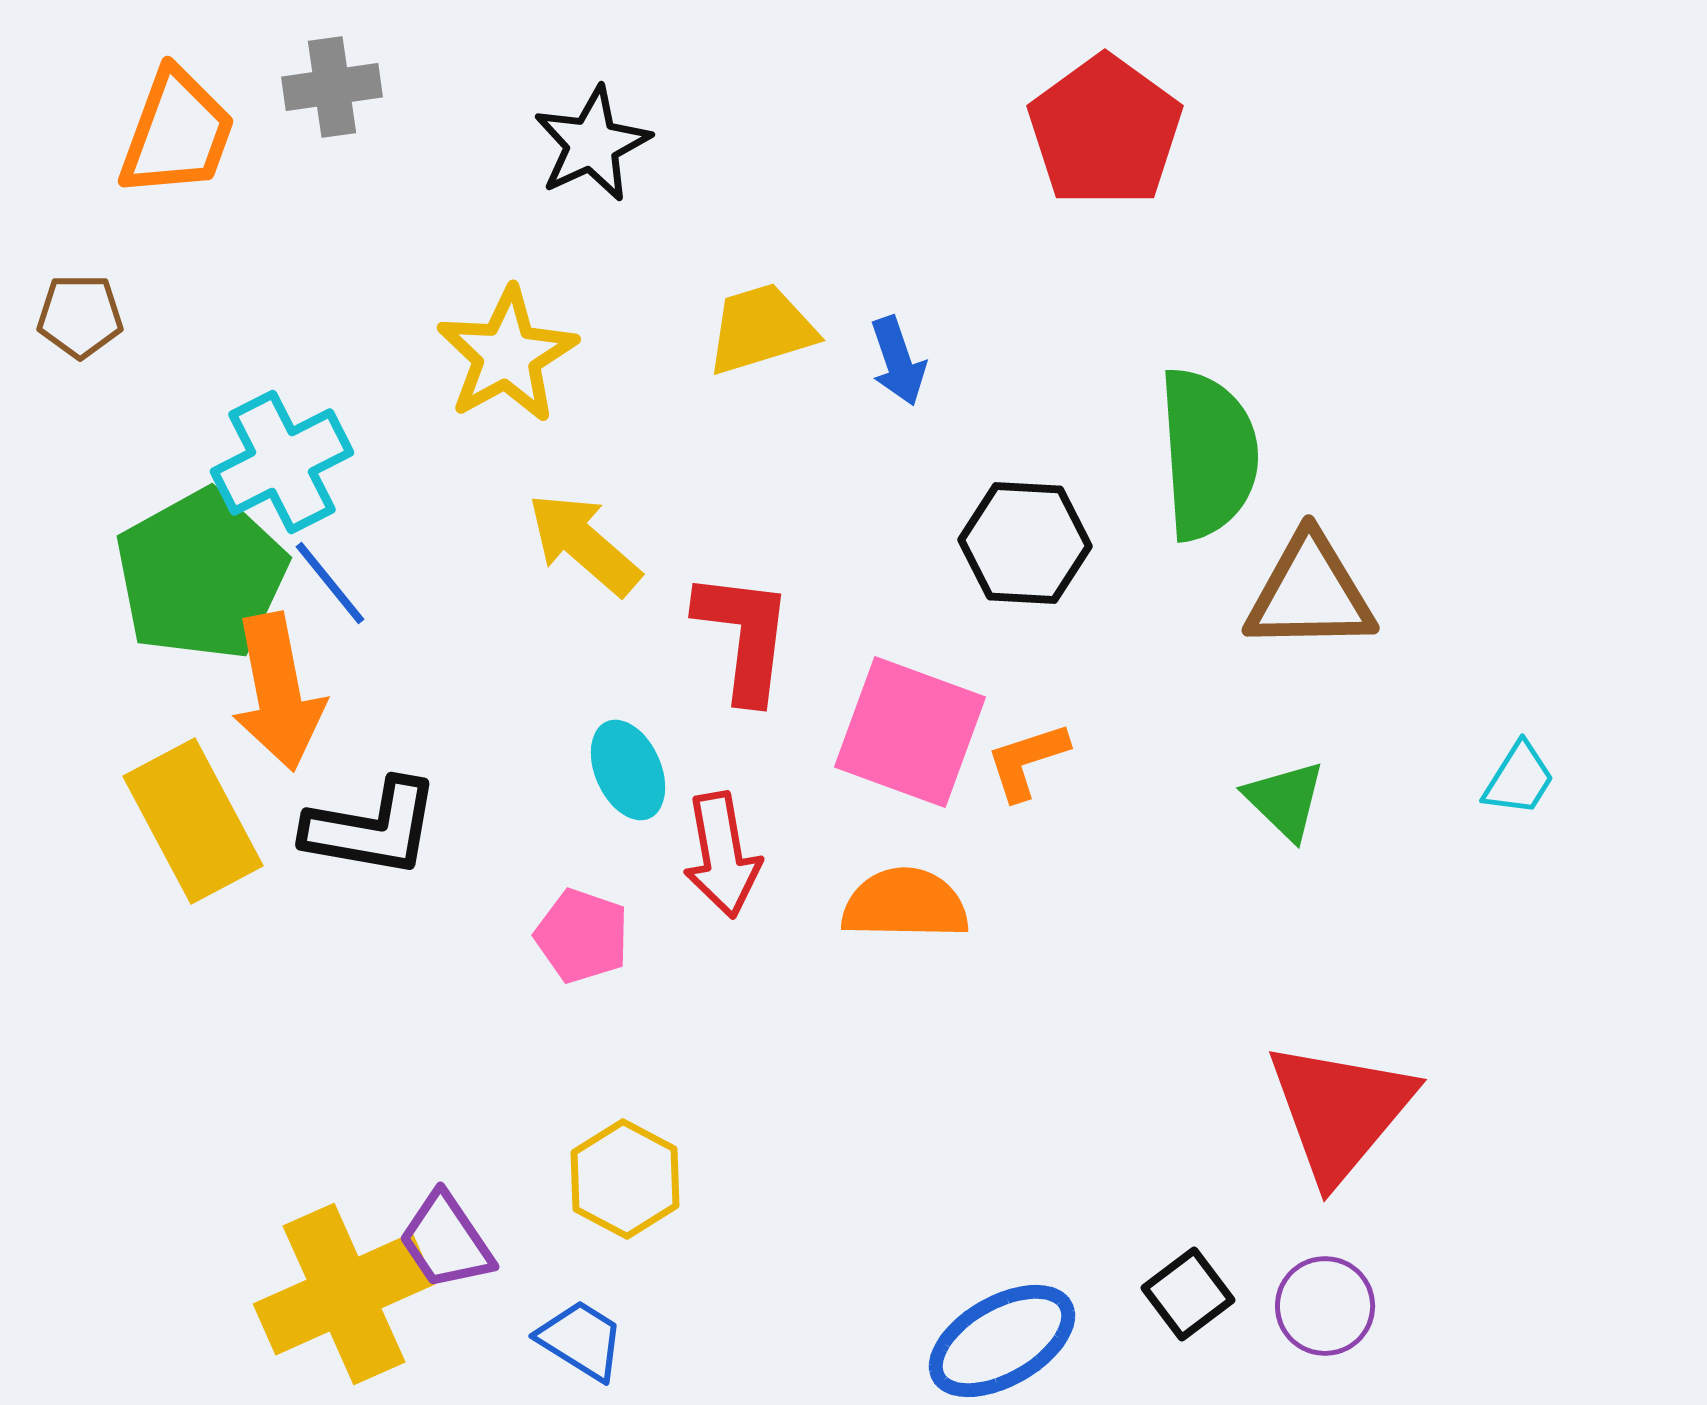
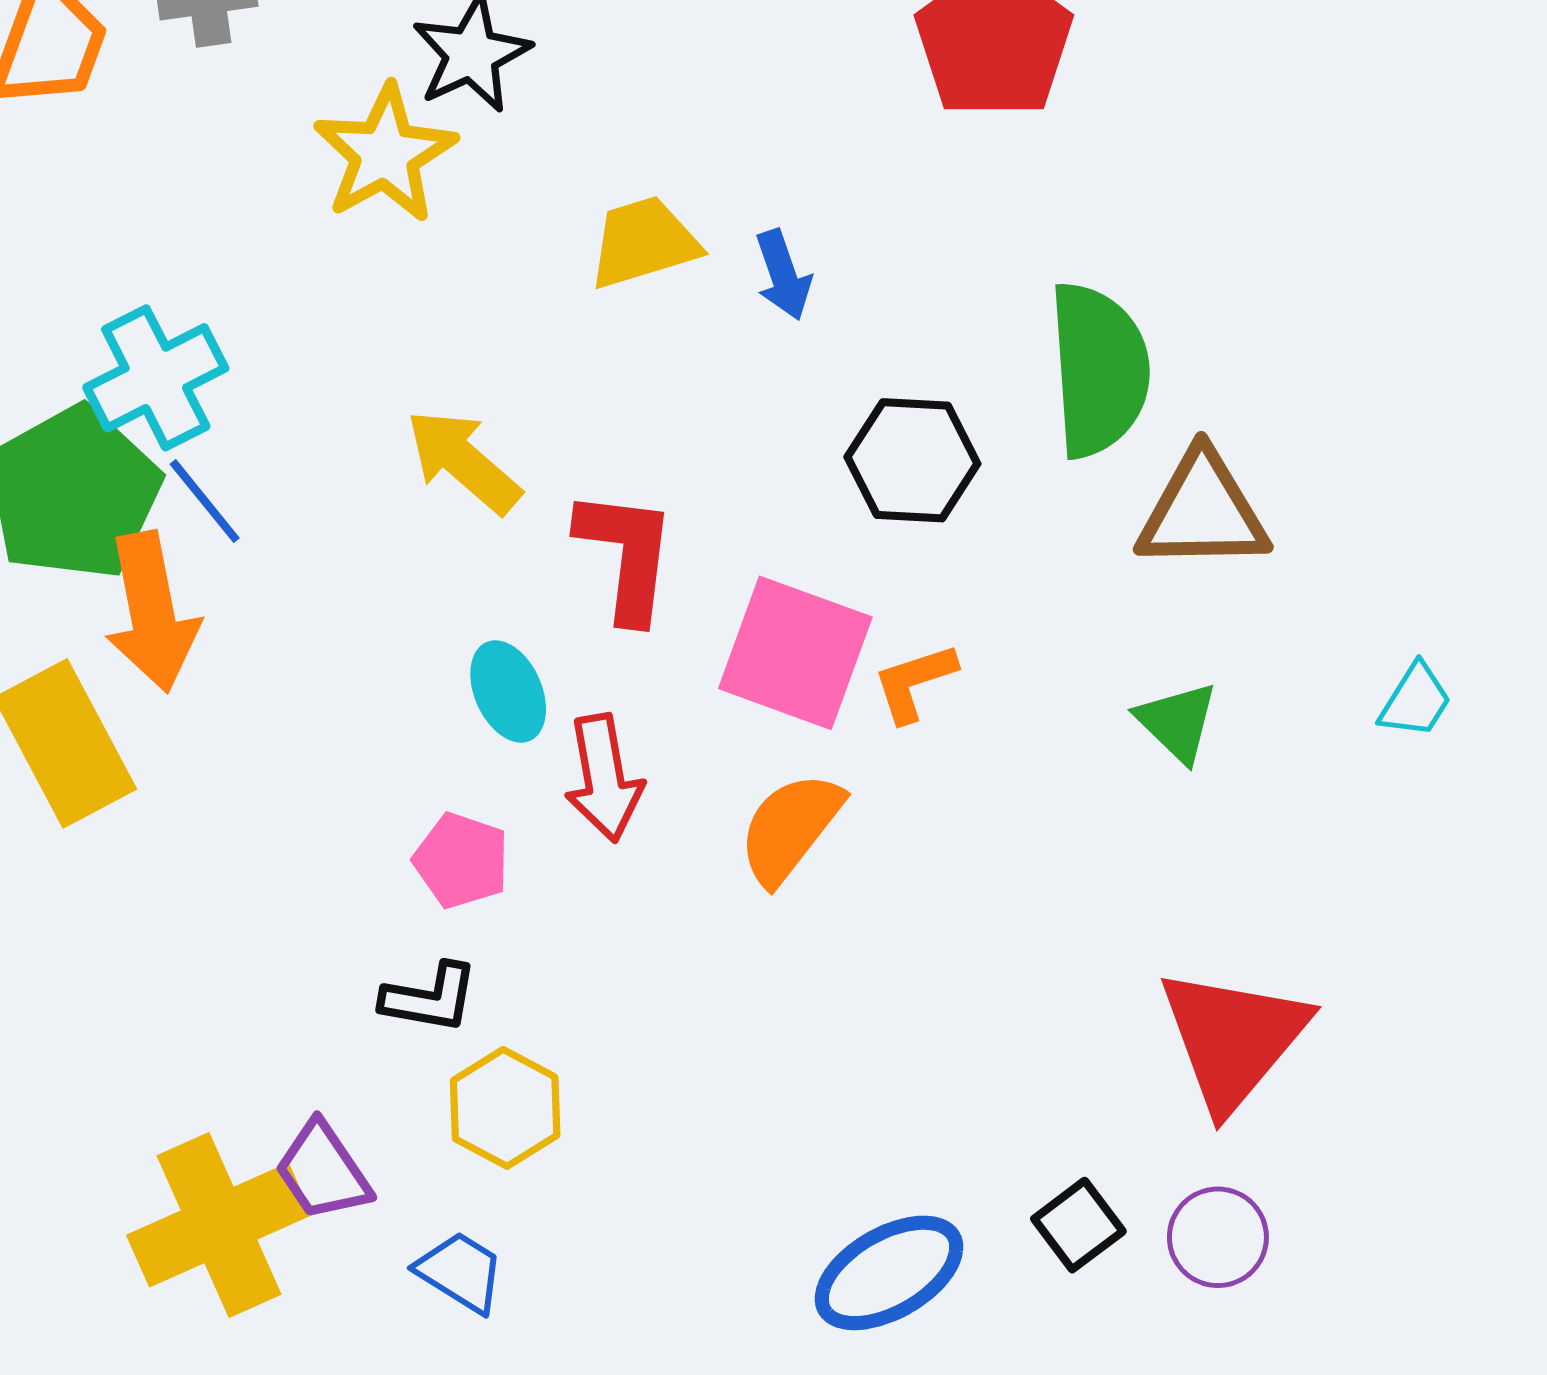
yellow star: (507, 355) -> (385, 154), moved
black L-shape: (372, 828) -> (430, 998), moved, size x0.7
orange semicircle: (905, 904) -> (790, 828), turned -53

